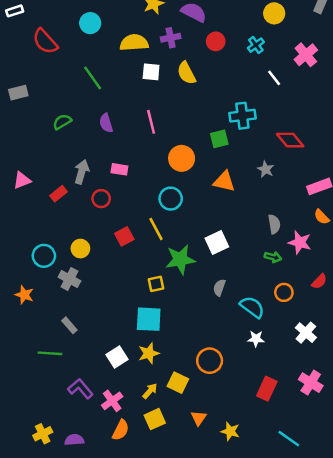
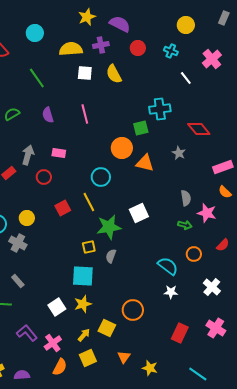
cyan cross: (256, 45) -> (171, 51), turned -32
orange circle: (182, 158) -> (122, 148), moved
gray semicircle: (219, 288) -> (111, 256), moved

